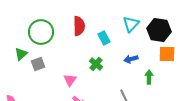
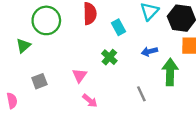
gray square: (38, 64) -> (39, 81), moved
green arrow: (149, 77) -> (170, 72), size x1.6

